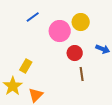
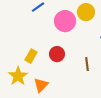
red circle: (75, 53) -> (57, 54), moved

